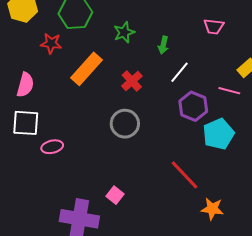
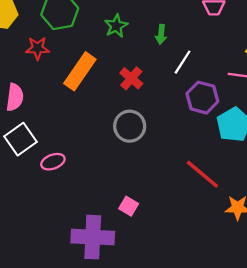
white square: (26, 123) -> (21, 139), turned -32

